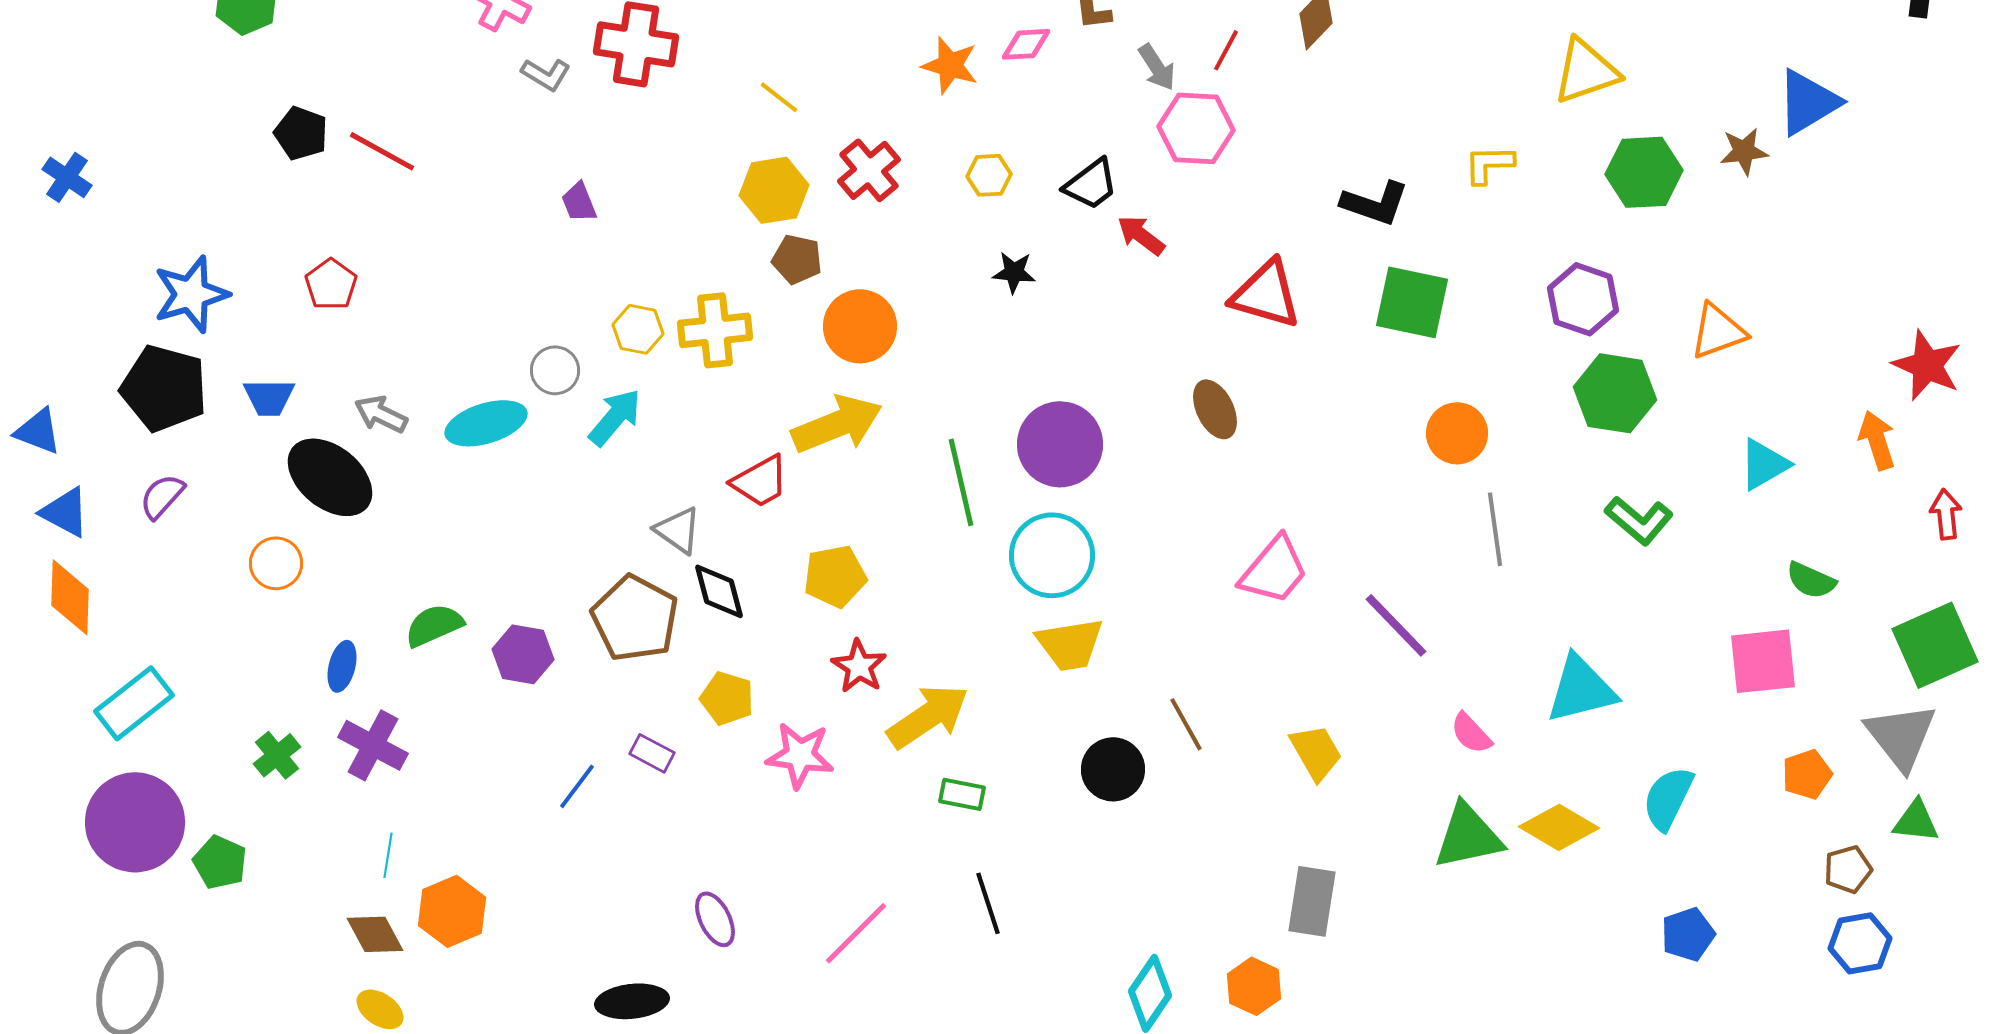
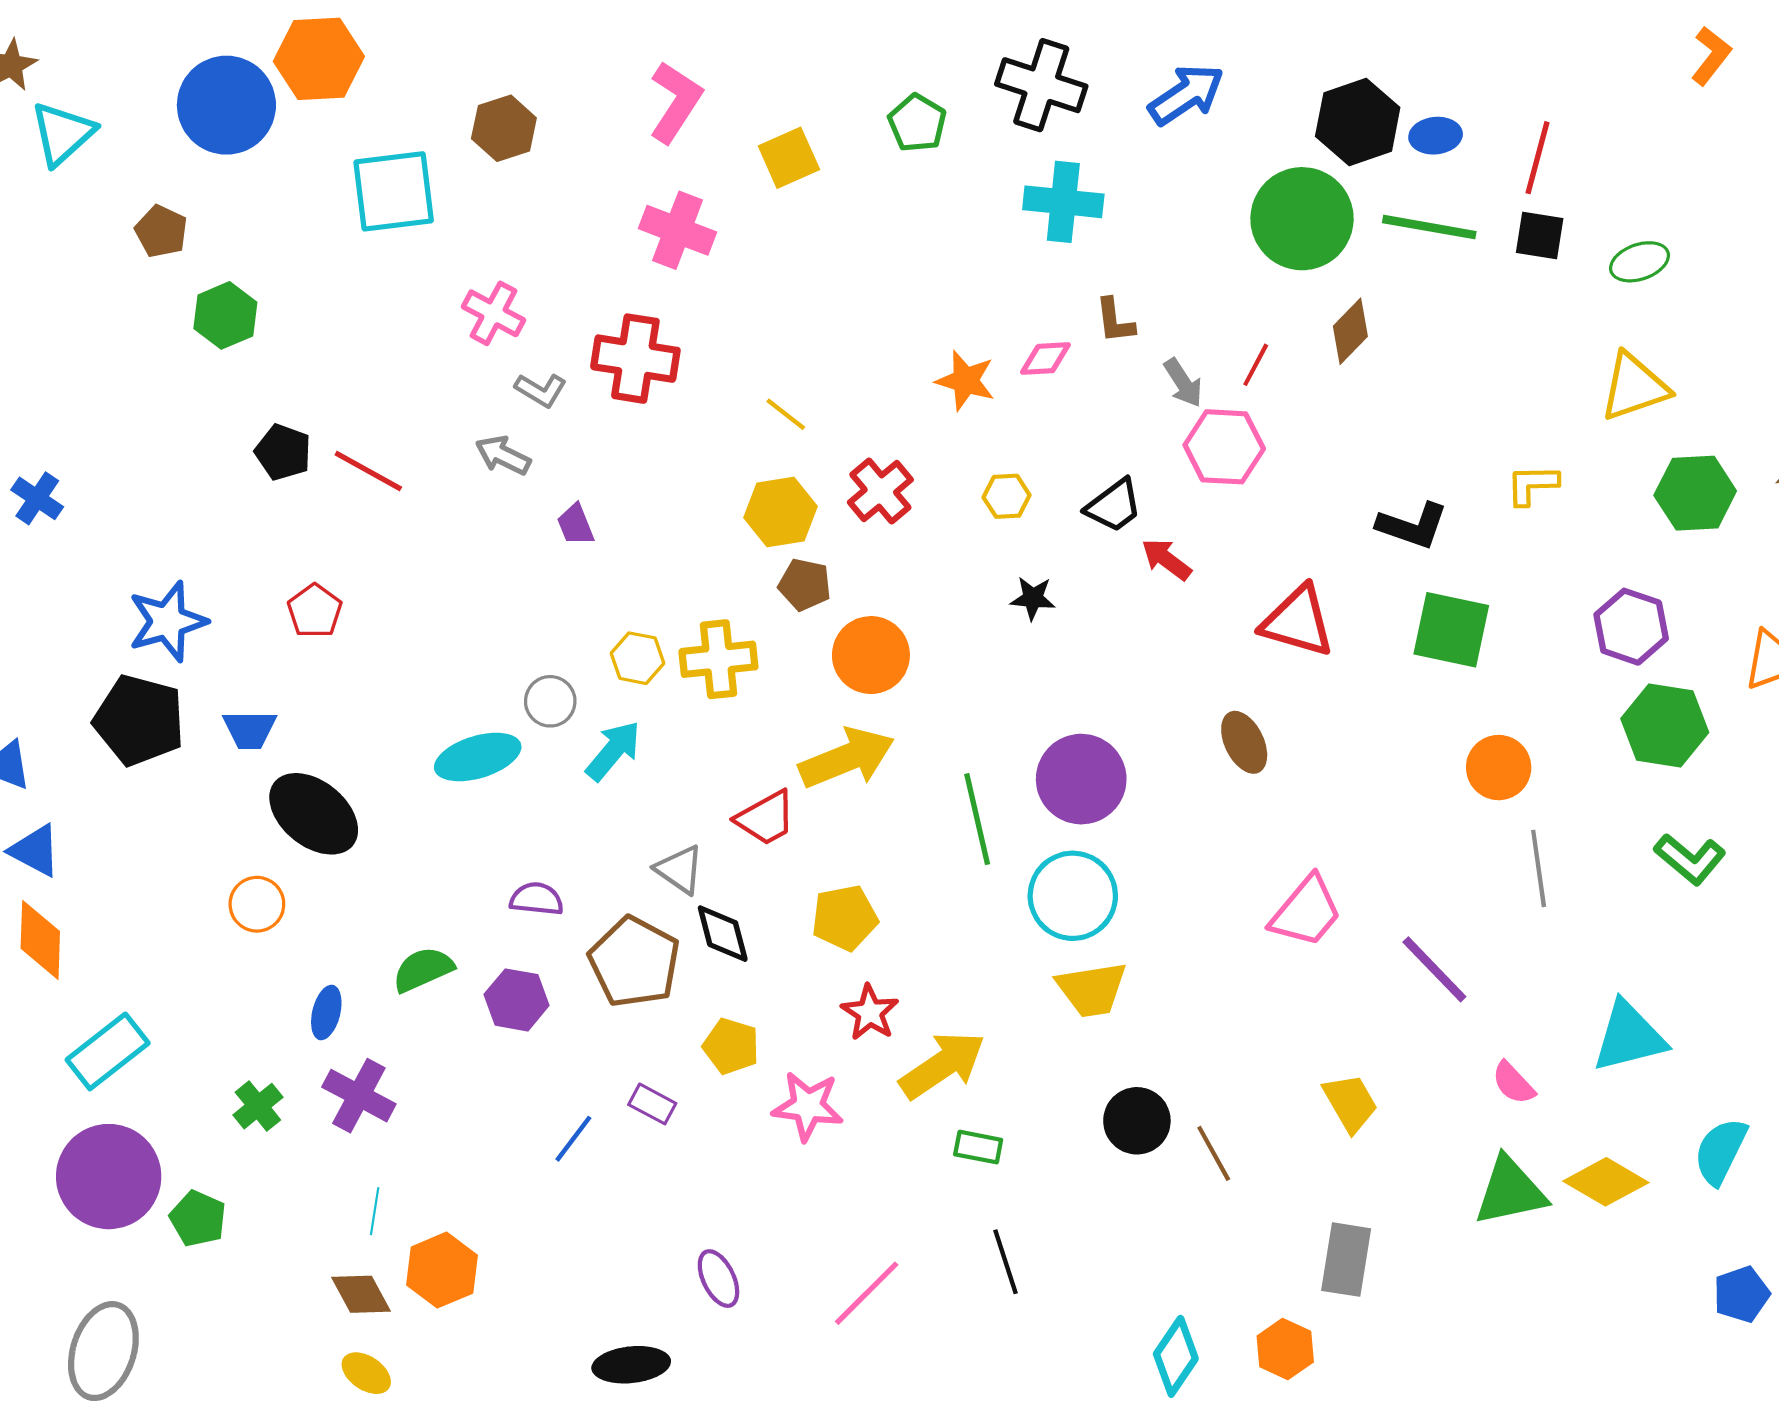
gray arrow: (381, 414) -> (503, 455), moved
purple semicircle: (162, 496) -> (537, 899), moved, turned 54
brown line: (1186, 724) -> (1214, 1153), moved

